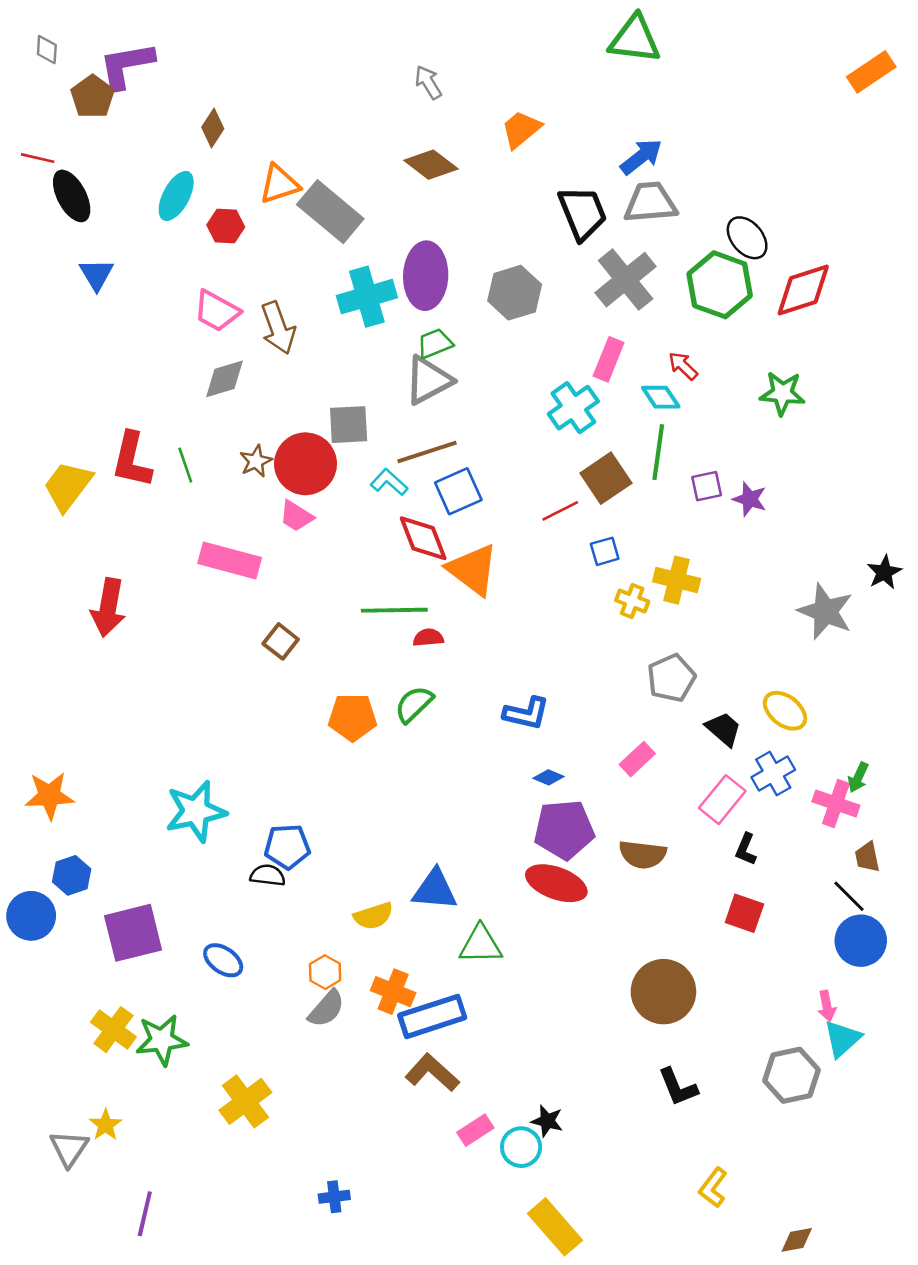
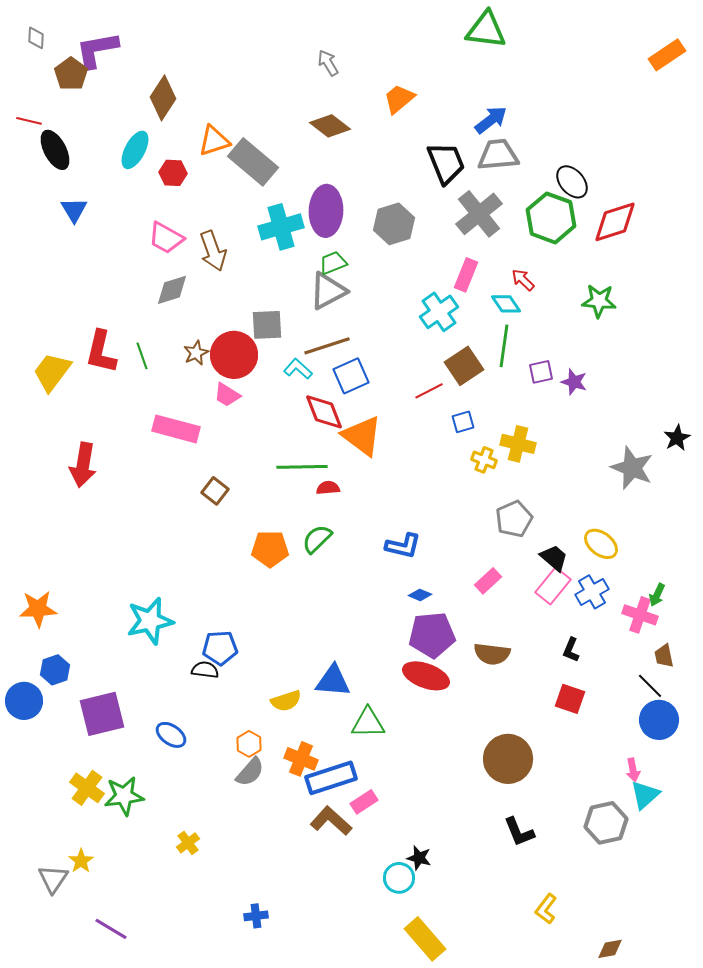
brown diamond: (213, 128) -> (163, 98), size x1.5
pink rectangle: (722, 800) -> (553, 586), moved
yellow cross: (245, 1101) -> (188, 843), size x0.6
pink rectangle: (475, 1130) -> (364, 802), moved
purple line: (145, 1214) -> (111, 929), turned -72

